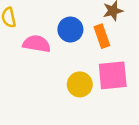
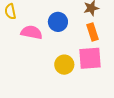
orange rectangle: (102, 36) -> (93, 32), moved

